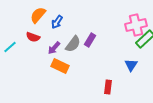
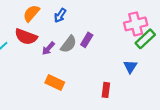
blue arrow: (57, 22) -> (60, 15), moved
red semicircle: (33, 37) -> (26, 37), size x1.5
orange rectangle: (60, 66) -> (55, 82), moved

